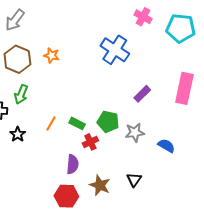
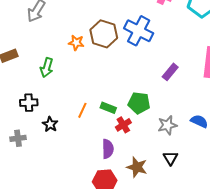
brown hexagon: (17, 59) -> (104, 34), moved
green arrow: (21, 94) -> (47, 67), moved
gray star: (135, 133) -> (167, 125), moved

